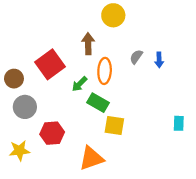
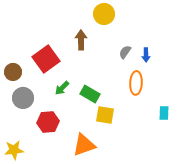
orange ellipse: (105, 71) -> (136, 83), moved
green arrow: (79, 84) -> (62, 88), moved
yellow star: (19, 151) -> (14, 150), moved

